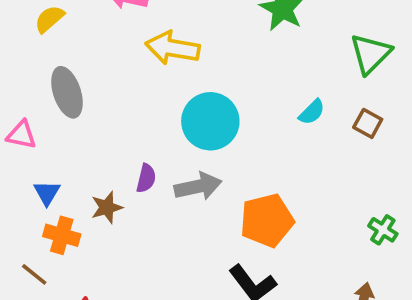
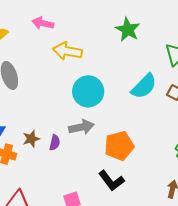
cyan semicircle: (312, 112) -> (144, 86), size x1.8
purple semicircle: (146, 178) -> (55, 143), moved

